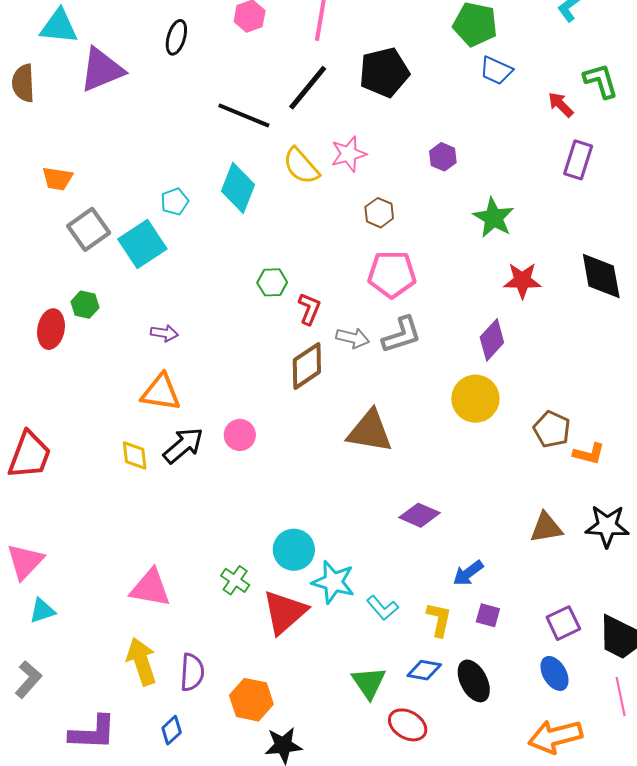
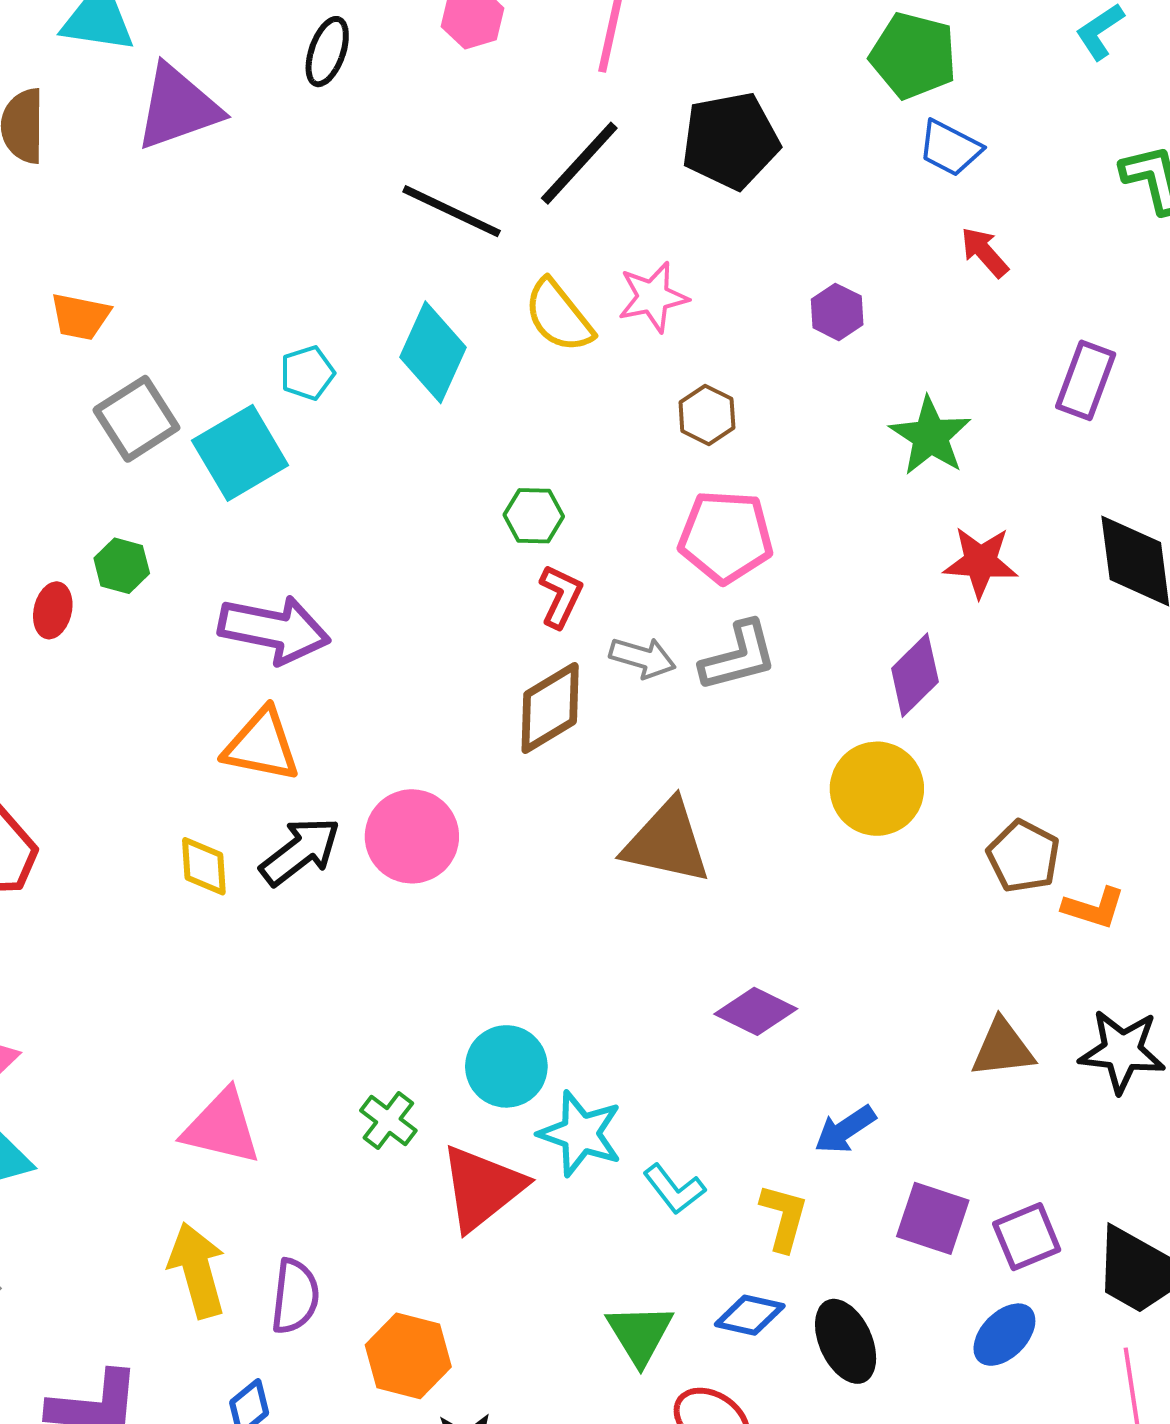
red arrow: (561, 105) -> (985, 252), moved
purple rectangle: (578, 160) -> (1086, 380), moved
green hexagon: (272, 282) -> (534, 516), moved
red ellipse: (51, 329) -> (53, 610), size x0.7
purple arrow: (164, 333) -> (274, 630), size x2.0
pink circle: (240, 435) -> (412, 836), size x1.5
purple square: (488, 615) -> (933, 1218), moved, size x1.5
blue ellipse: (554, 673) -> (1004, 1335), turned 72

